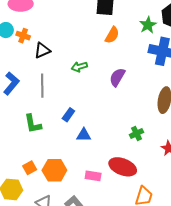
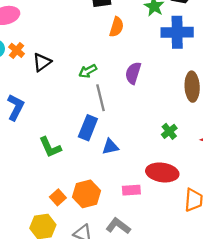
orange cross: (23, 36) -> (17, 50), turned 32
gray line: (42, 86) -> (100, 98), moved
blue rectangle: (68, 115) -> (88, 128), size x1.5

